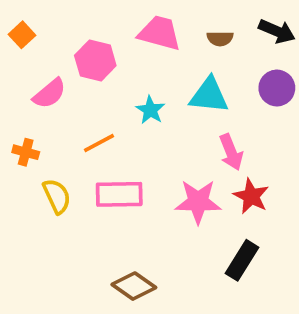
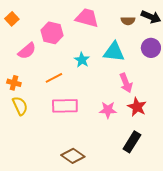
brown semicircle: (220, 39) -> (128, 21), moved
yellow semicircle: (57, 196) -> (20, 106), moved
pink star: (198, 202) -> (108, 110), size x0.7

